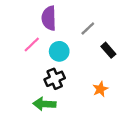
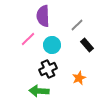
black rectangle: (108, 50) -> (87, 45), moved
orange star: (100, 89) -> (79, 78), moved

